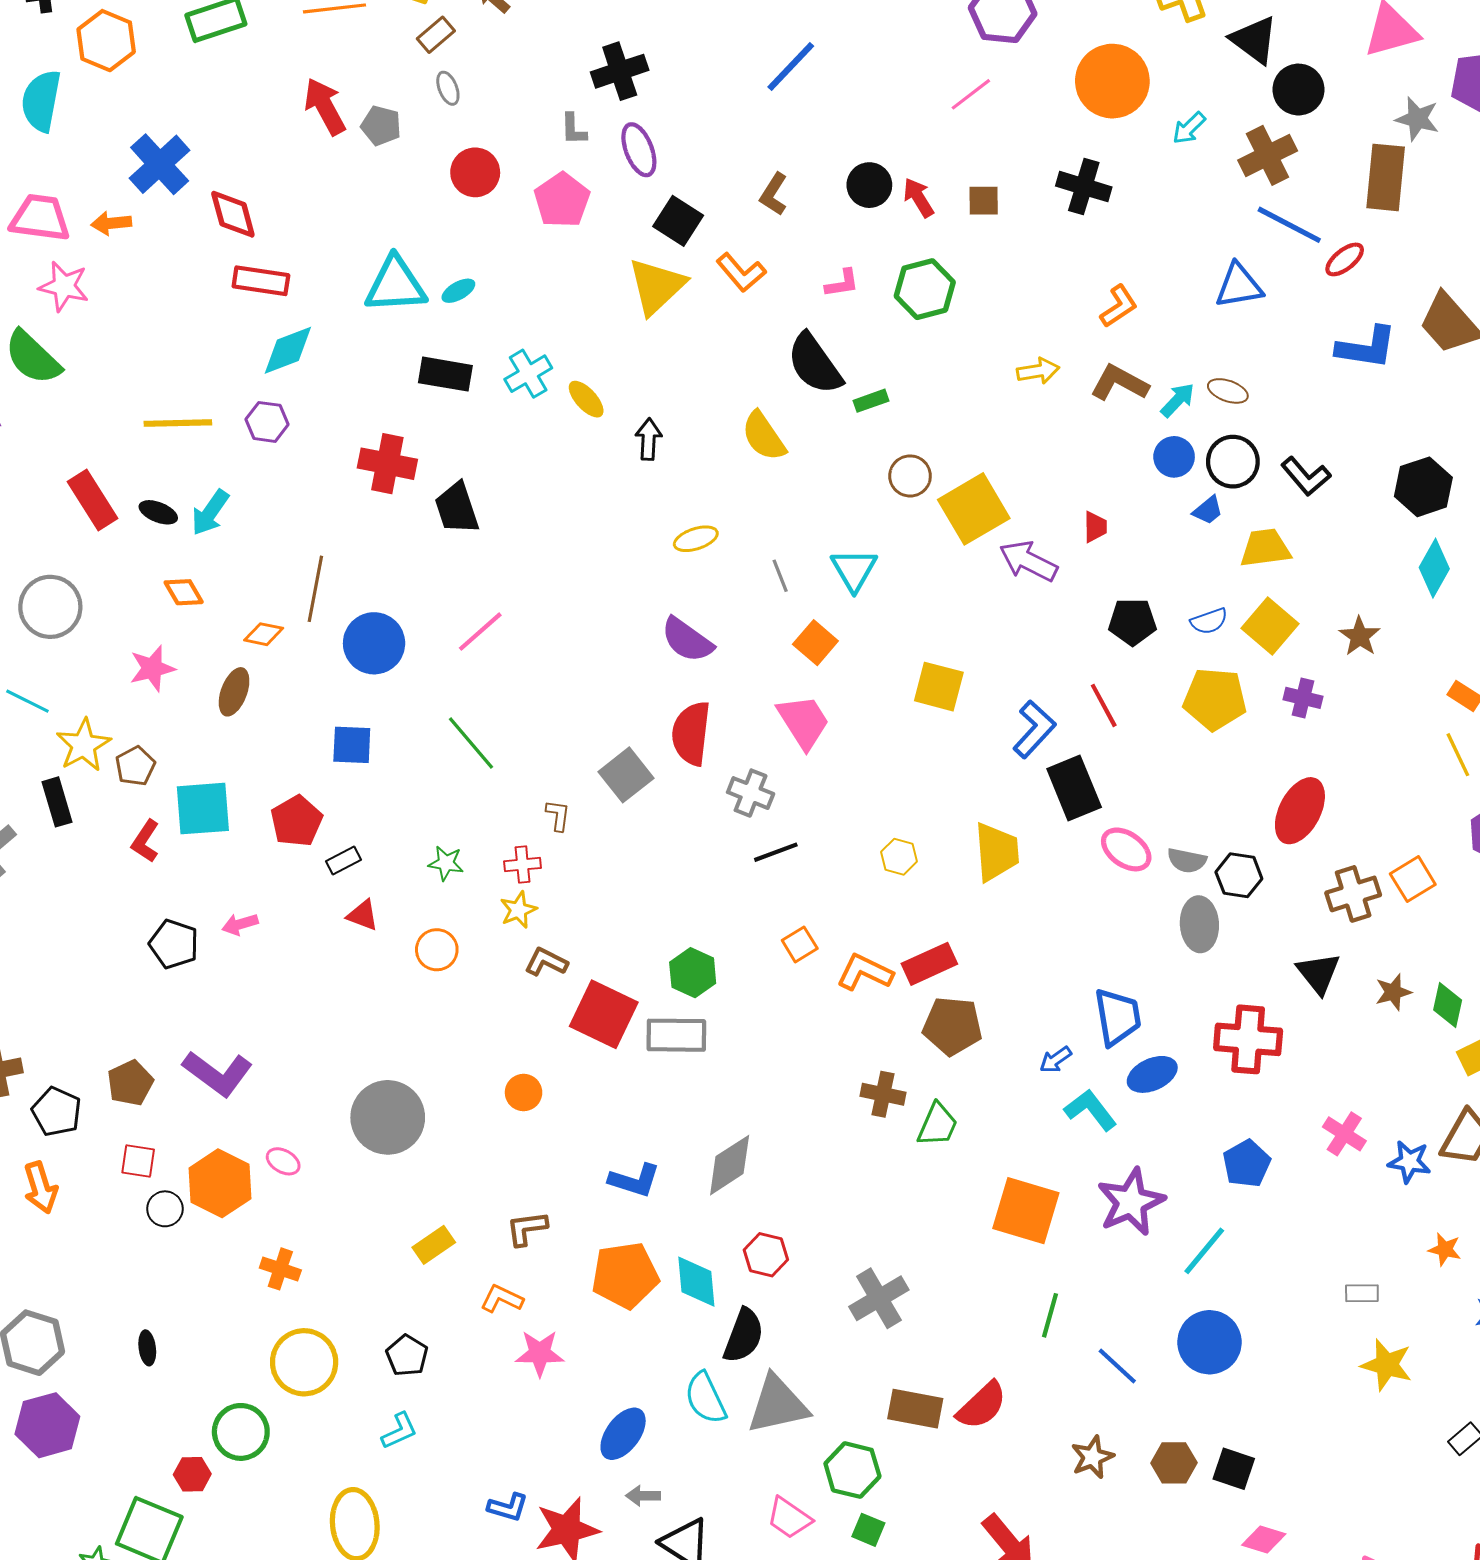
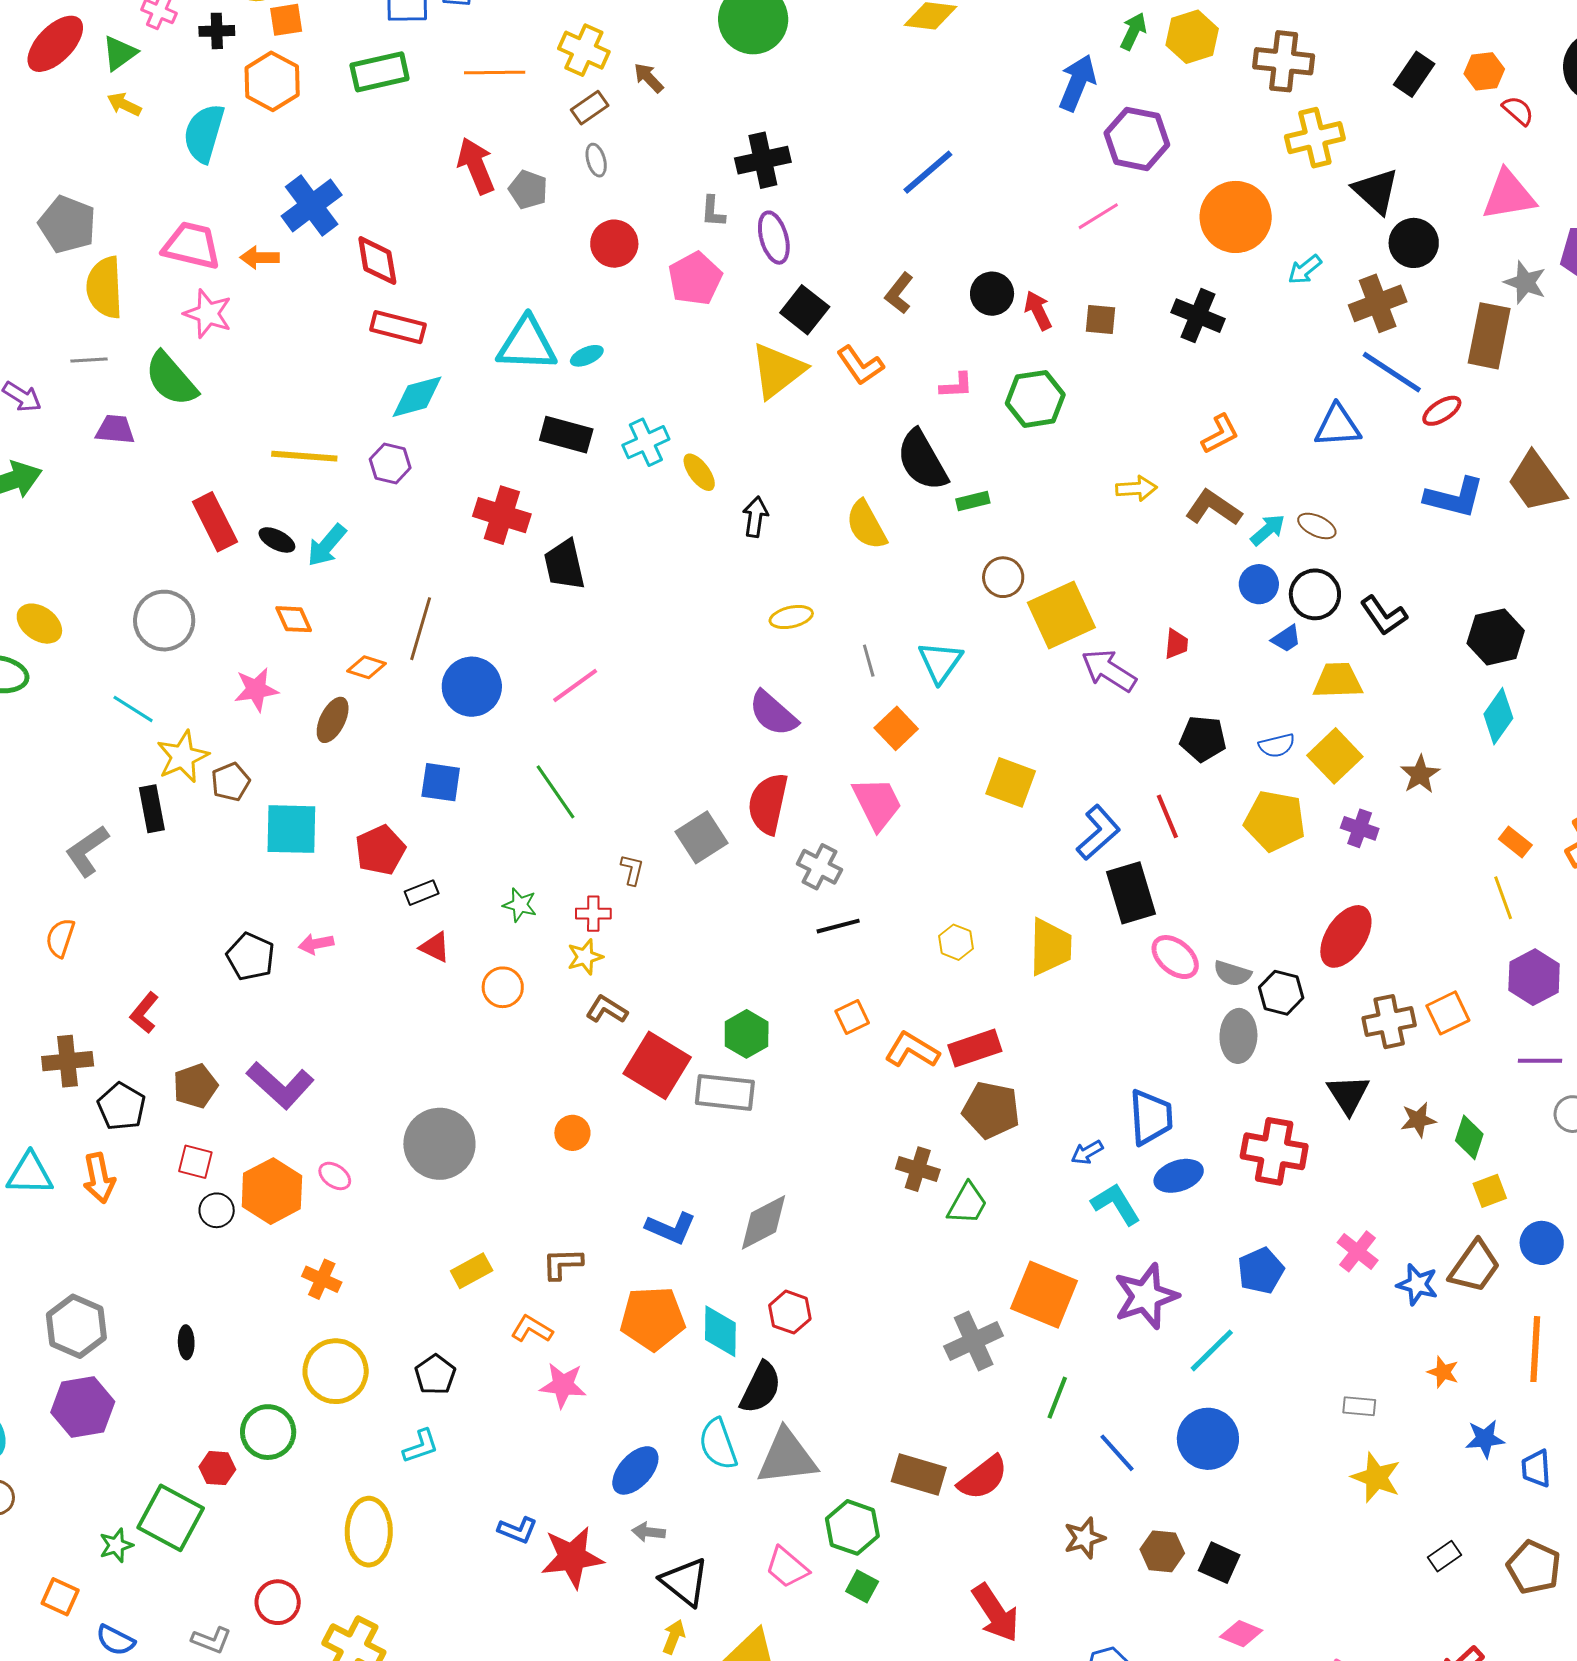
red L-shape: (145, 841) -> (144, 1013), moved
gray cross: (879, 1298) -> (974, 1341), moved

